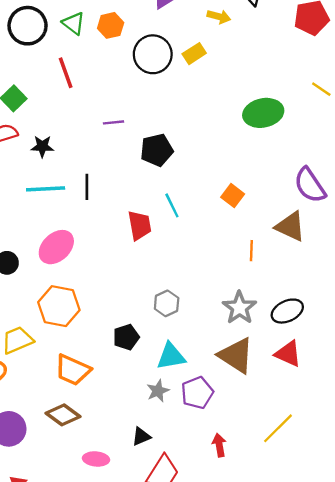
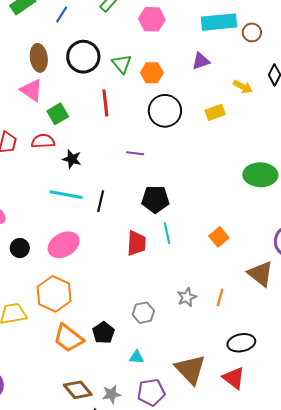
black circle: (153, 54) -> (165, 111), moved
black pentagon: (157, 150) -> (155, 199), moved
orange line: (251, 251) -> (220, 298), moved
gray star: (239, 308) -> (187, 297), moved, size x0.7
black pentagon: (126, 337) -> (103, 333), turned -30
cyan triangle: (171, 356) -> (137, 357), size x0.6
orange trapezoid: (73, 370) -> (68, 338), moved
gray star: (158, 391) -> (111, 394), moved
brown diamond: (63, 415) -> (78, 390), moved

